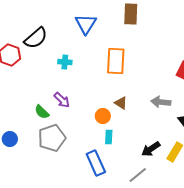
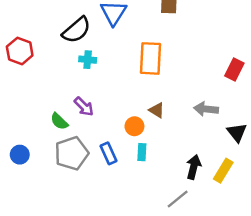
black semicircle: (36, 38) -> (76, 30), moved
black arrow: (151, 149) -> (194, 167), turned 138
blue rectangle: (96, 163) -> (109, 153), moved, size x0.7

